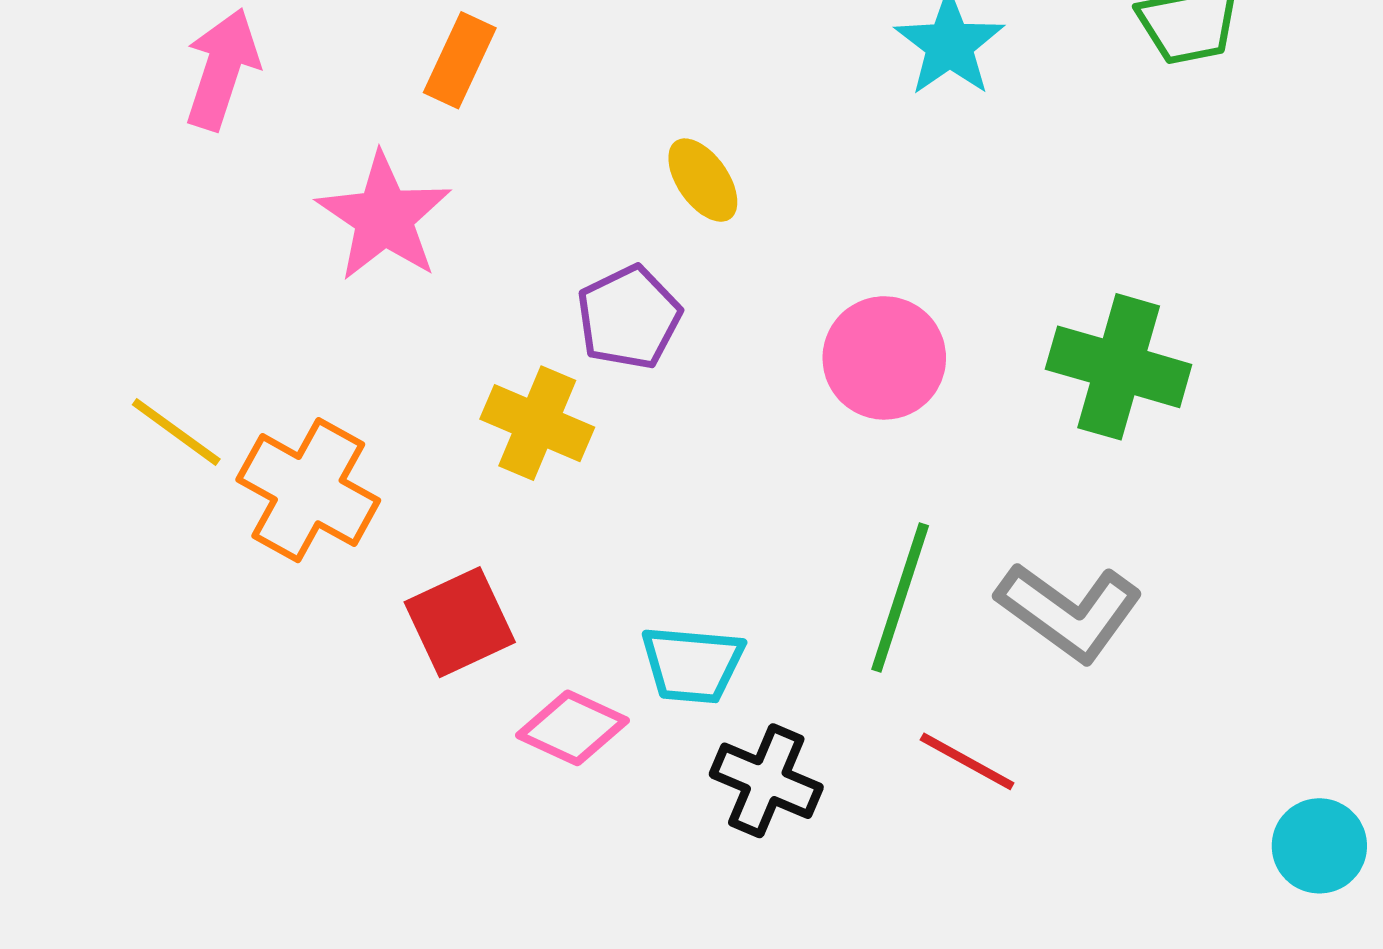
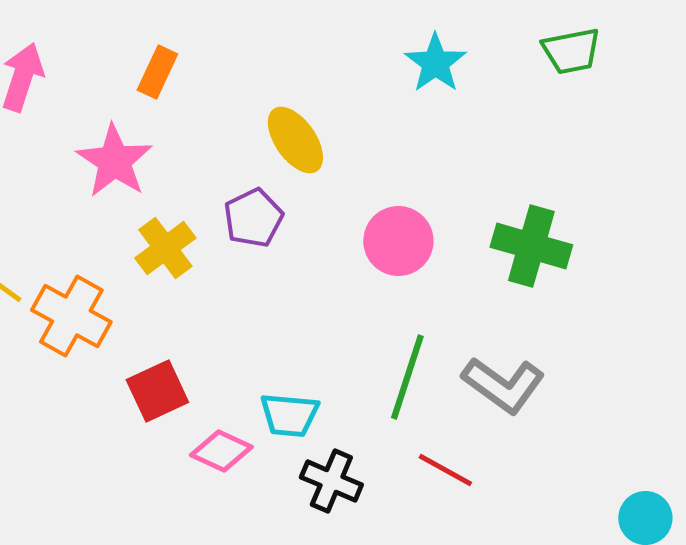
yellow ellipse: (703, 180) -> (295, 140), size x1.4
yellow cross: (537, 423) -> (165, 248), moved, turned 30

